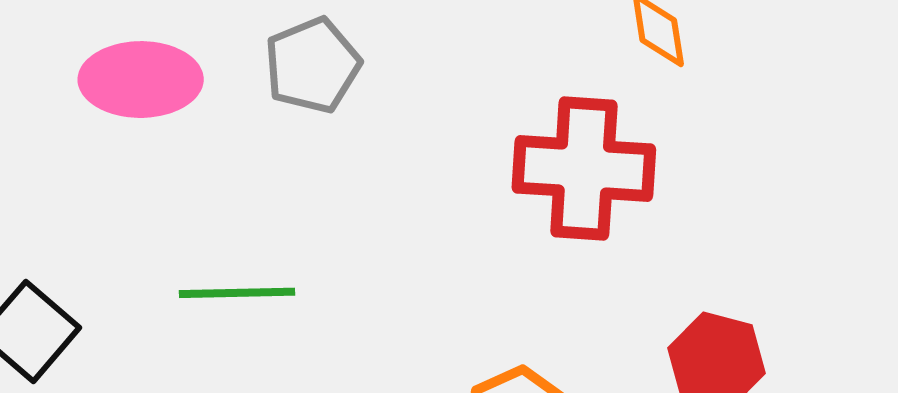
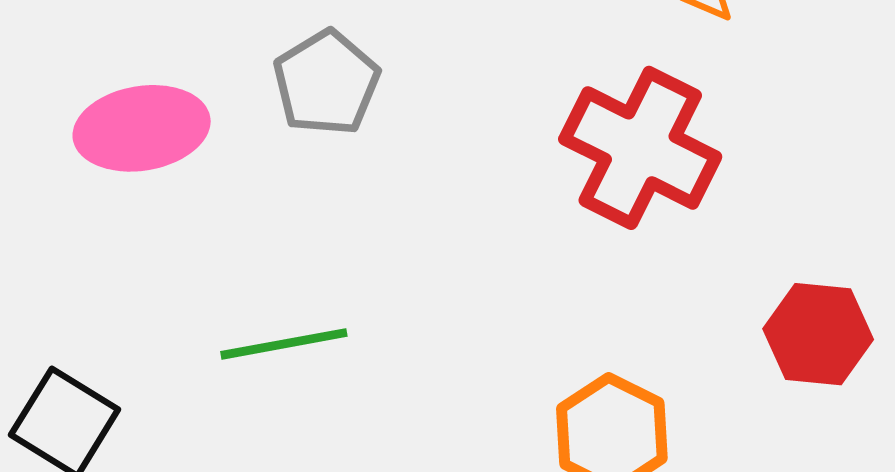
red cross: (584, 168) -> (640, 148), turned 32

